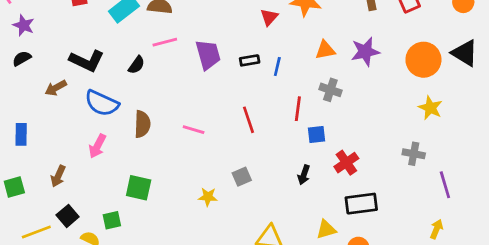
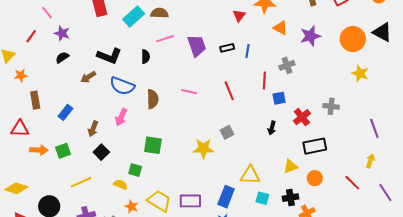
orange triangle: (325, 50) -> (280, 28), moved, turned 42
black semicircle: (137, 65) -> (146, 57), turned -32
gray cross: (330, 90) -> (287, 65), turned -35
pink line: (194, 130) -> (189, 92), moved
blue rectangle: (21, 134) -> (65, 112), turned 42
gray cross: (414, 154) -> (331, 106), moved
brown arrow: (58, 176) -> (93, 129), moved
yellow star: (208, 197) -> (203, 149), size x1.5
black square: (68, 216) -> (101, 152), moved
green square: (112, 220) -> (135, 170), turned 32

